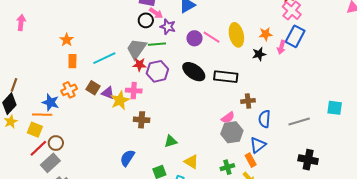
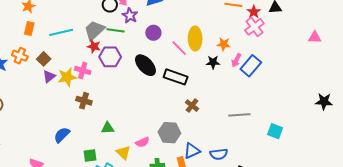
blue rectangle: (295, 36) -> (251, 66), moved
pink line: (211, 37) -> (179, 48), moved
orange cross: (69, 90) -> (20, 56), turned 35
purple triangle: (108, 93) -> (49, 76), moved, turned 48
brown cross: (248, 101) -> (192, 106), turned 32
pink semicircle: (228, 118) -> (142, 142), moved
blue semicircle: (264, 119) -> (219, 154), moved, turned -114
gray line: (299, 121) -> (239, 115), moved

